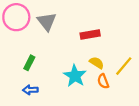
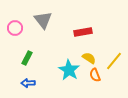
pink circle: (16, 17) -> (15, 28), moved, size x0.6

